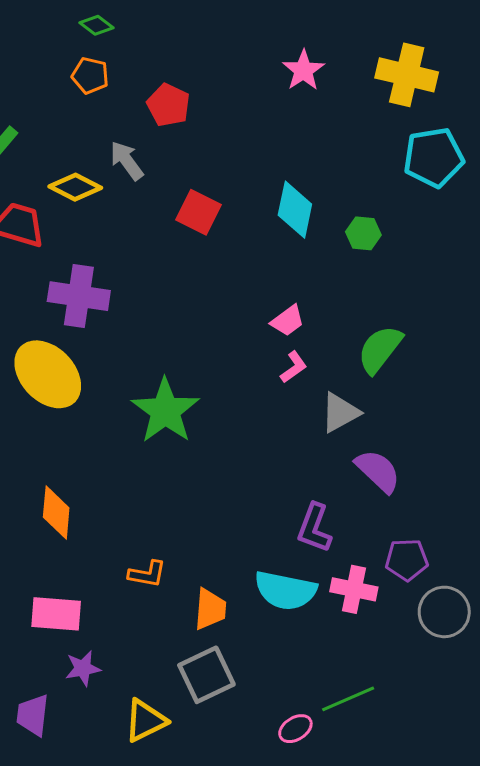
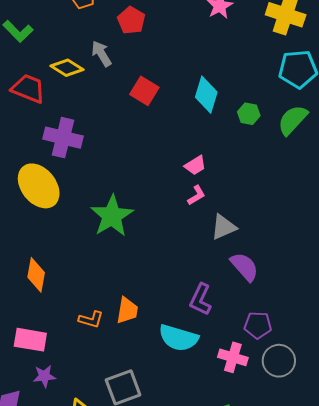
green semicircle: (380, 349) -> (293, 120), moved
pink cross: (354, 589) -> (233, 357), moved
orange trapezoid: (210, 609) -> (127, 310), moved

